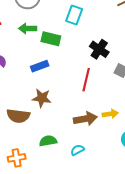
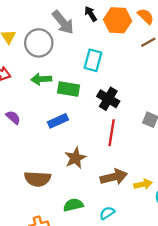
black cross: (99, 49) -> (108, 99), moved
brown star: (42, 98) -> (75, 158), moved, turned -30
yellow arrow: (110, 114) -> (143, 184), moved

